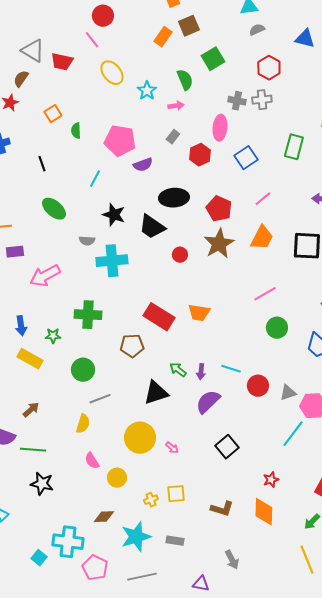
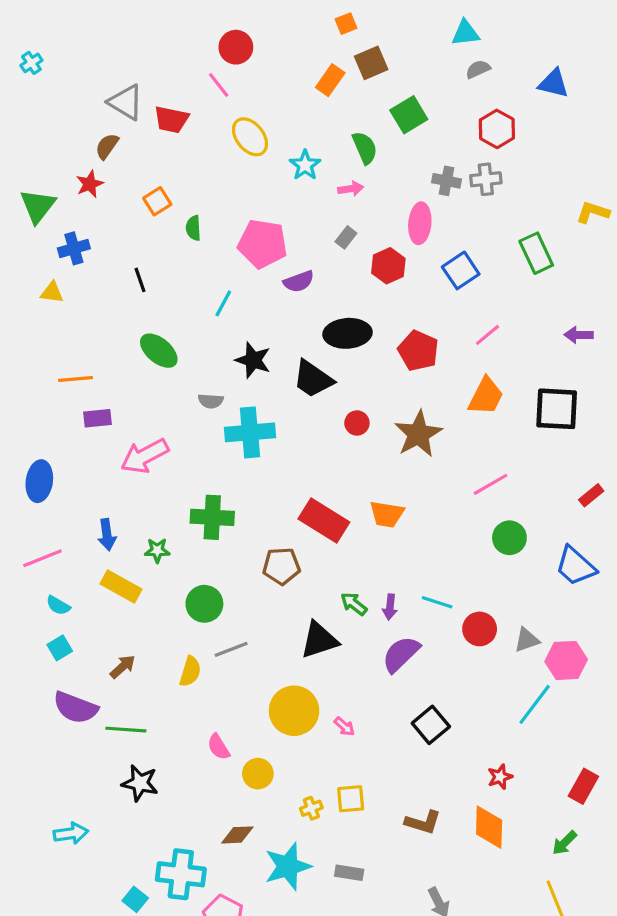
green rectangle: (294, 147) -> (536, 253), turned -40
brown star: (219, 244) -> (418, 434), moved
yellow semicircle: (83, 424) -> (190, 671), moved

